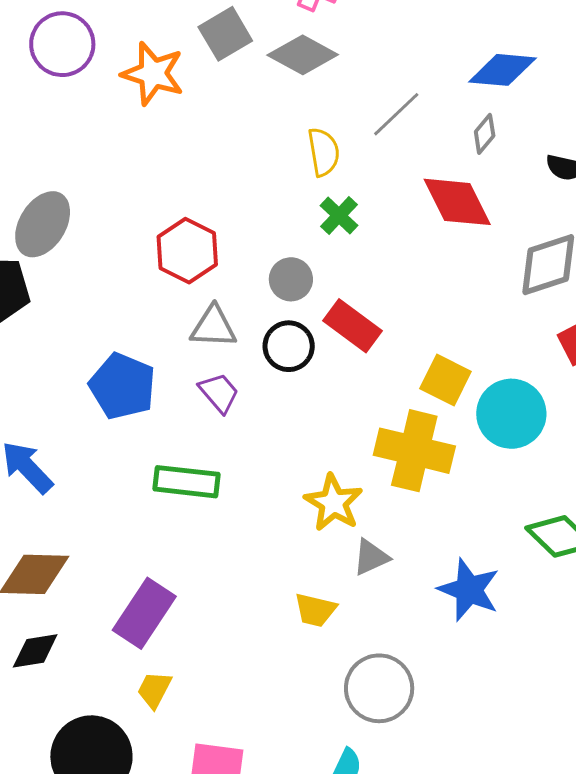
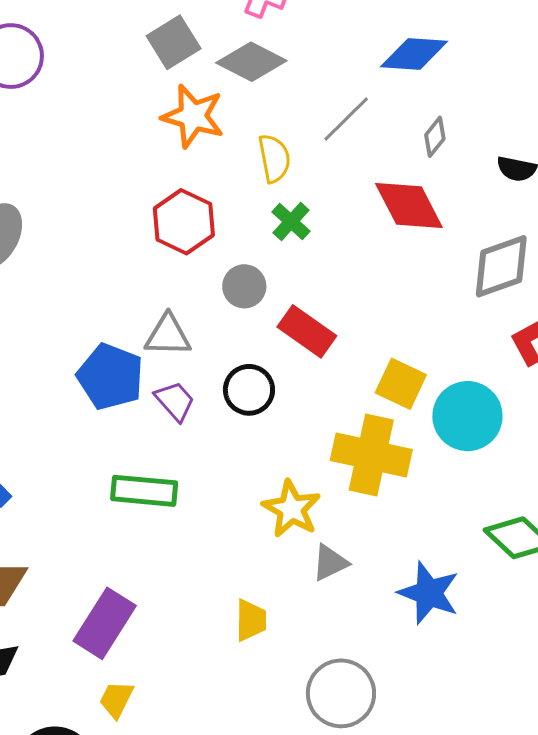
blue diamond: (502, 70) -> (414, 54), moved
orange star: (153, 74) -> (193, 116), moved
red hexagon: (187, 251) -> (184, 222), moved
black circle: (289, 346) -> (249, 390), moved
blue pentagon: (122, 386) -> (110, 377), moved
yellow trapezoid: (315, 610) -> (251, 620), moved, turned -102

